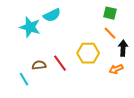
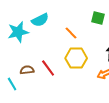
cyan star: (30, 27) -> (18, 32), turned -30
orange line: (110, 33) -> (71, 33), moved

